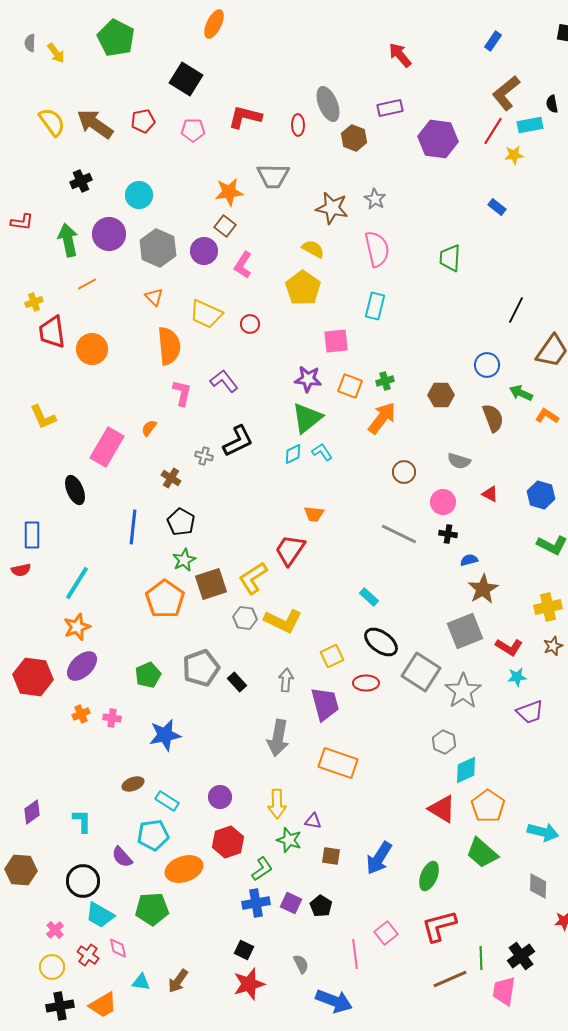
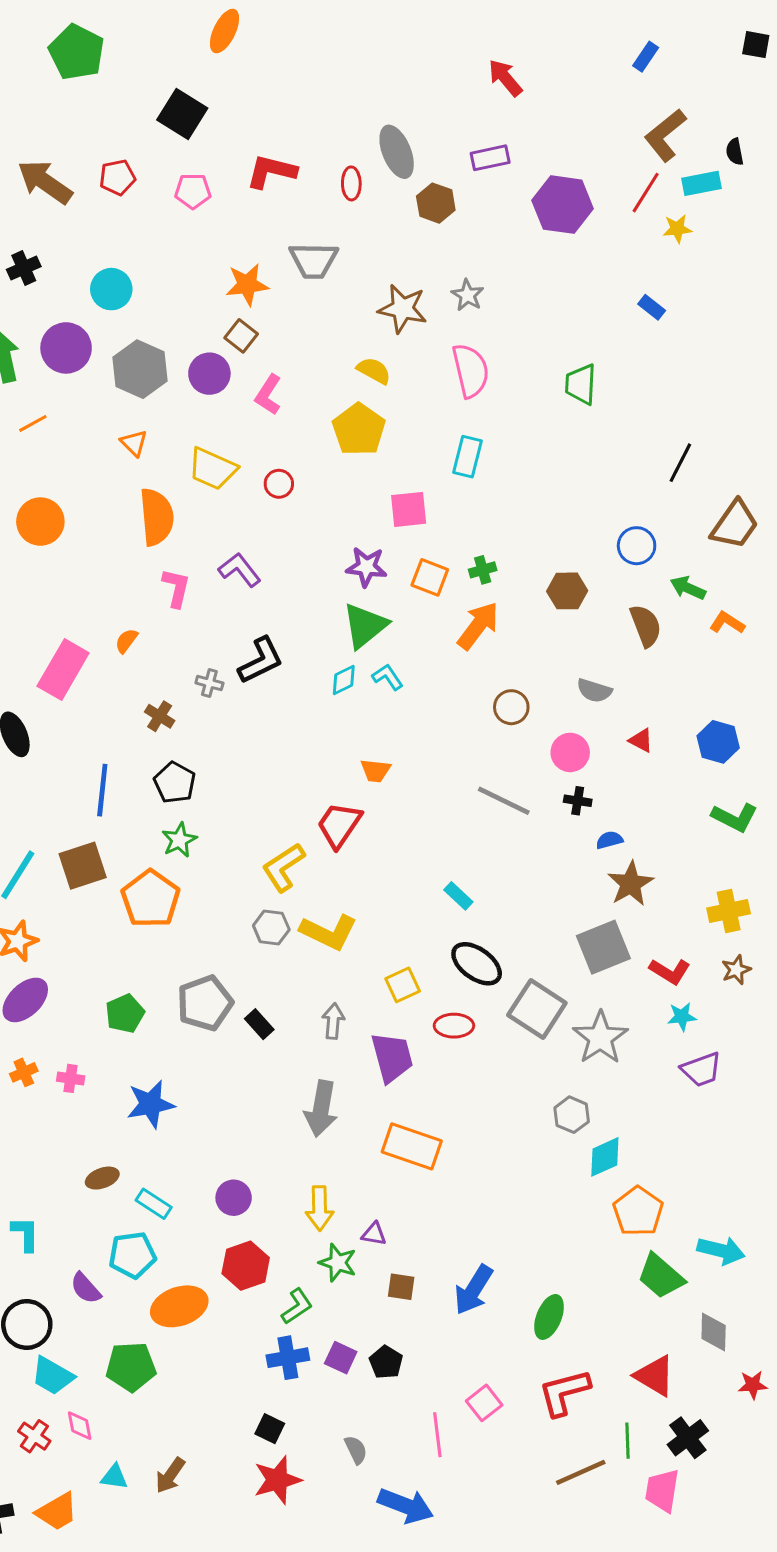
brown square: (211, 584) -> (83, 866), moved
red triangle: (442, 809) -> (655, 1376), moved
green trapezoid: (482, 853) -> (661, 1276), moved

